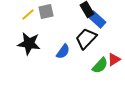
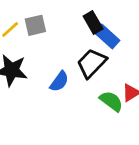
green semicircle: (100, 66) -> (111, 101), turned -96

